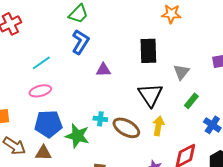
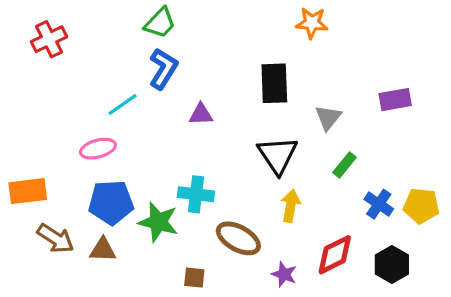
cyan line: (41, 63) -> (122, 104), moved
cyan cross: (100, 119) -> (196, 194), size x1.5
brown ellipse: (126, 128) -> (238, 238), moved

